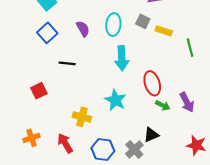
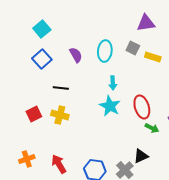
cyan arrow: (122, 58) -> (113, 83), size x0.6
cyan star: (115, 100) -> (110, 106), moved
yellow cross: (82, 117) -> (60, 115), moved

